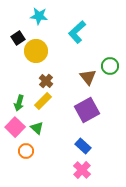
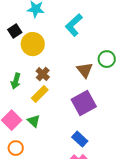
green arrow: (19, 103) -> (16, 81), moved
orange circle: (26, 151) -> (16, 148), moved

